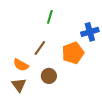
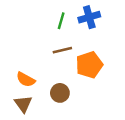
blue cross: (90, 32) -> (89, 17), moved
brown line: (40, 48) -> (62, 50), moved, turned 42

